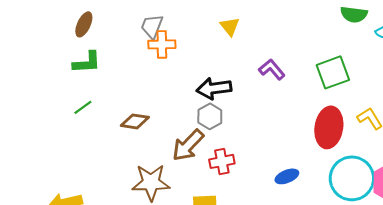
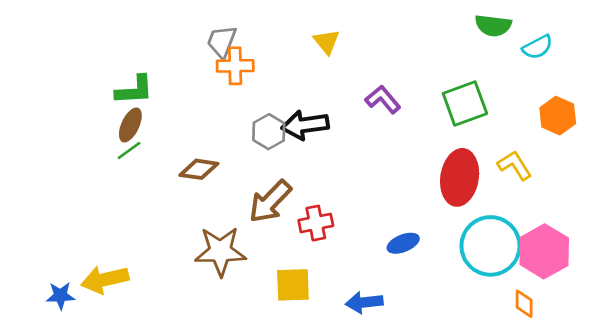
brown ellipse: (84, 24) -> (130, 125), moved
gray hexagon: (210, 116) -> (269, 132), moved

